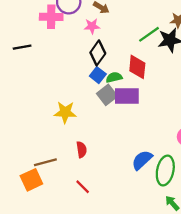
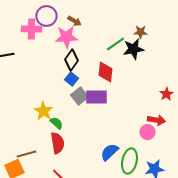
pink star: (92, 26) -> (66, 37), size x1.6
green semicircle: (114, 77) -> (56, 123), moved, turned 56
yellow star: (65, 112) -> (43, 111), turned 30
red semicircle: (81, 150) -> (57, 143), size x1.5

